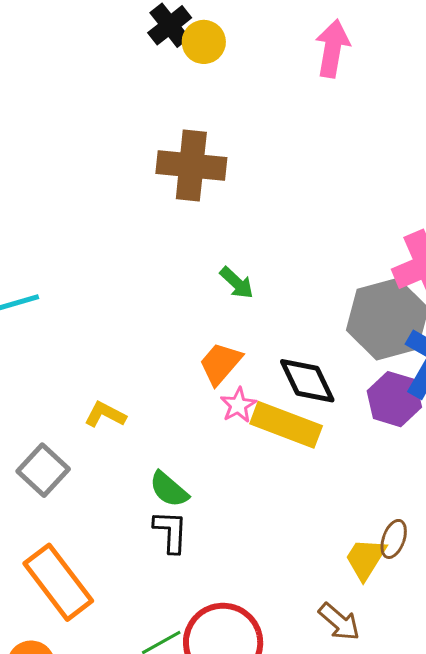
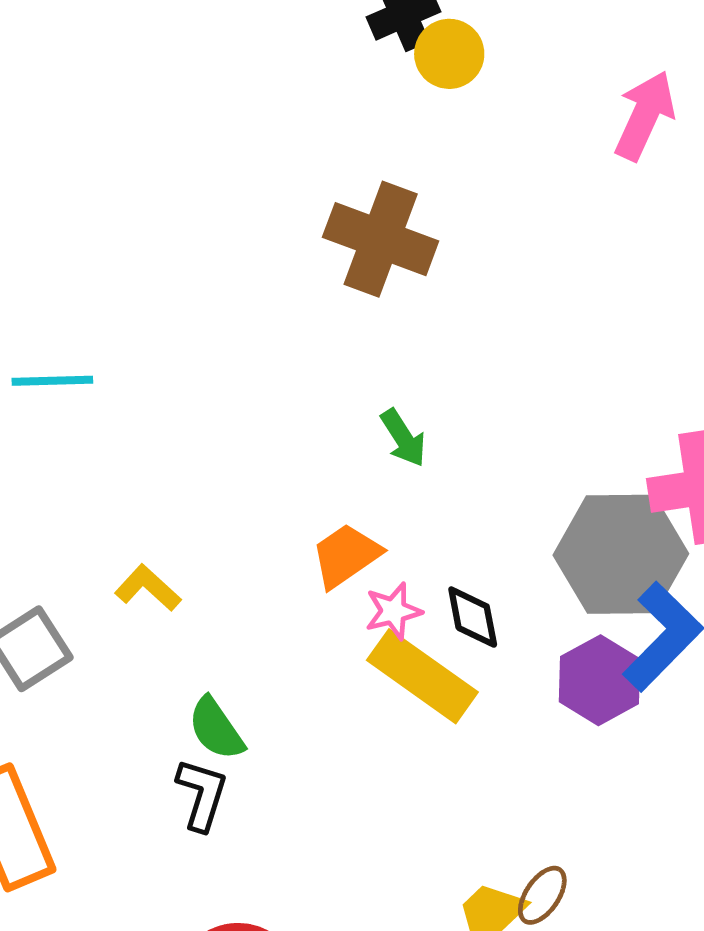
black diamond: (307, 381) -> (473, 617), size x0.7
pink star: (238, 405) -> (393, 611), moved

